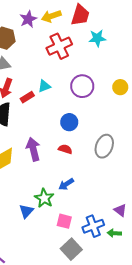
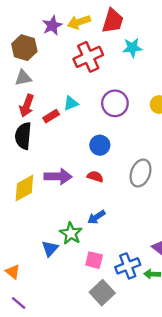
purple arrow: (33, 149) -> (58, 176), turned 105

